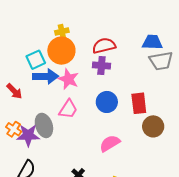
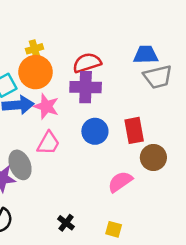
purple cross: (101, 66) -> (86, 87), size x1.4
pink semicircle: (110, 143) -> (120, 182), moved

